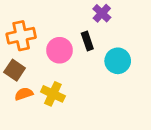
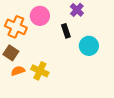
orange cross: (21, 36) -> (16, 27), turned 35
pink circle: (60, 50) -> (40, 16), moved

